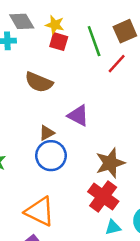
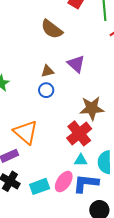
blue circle: (51, 156) -> (46, 90), size x0.6

